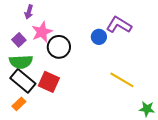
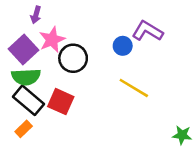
purple square: (19, 40) -> (24, 50), size x1.6
yellow line: (122, 80) -> (134, 88), moved

